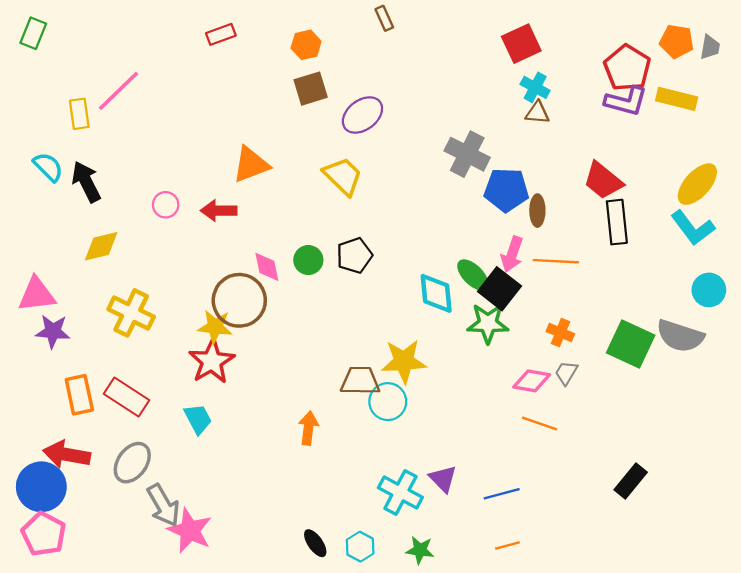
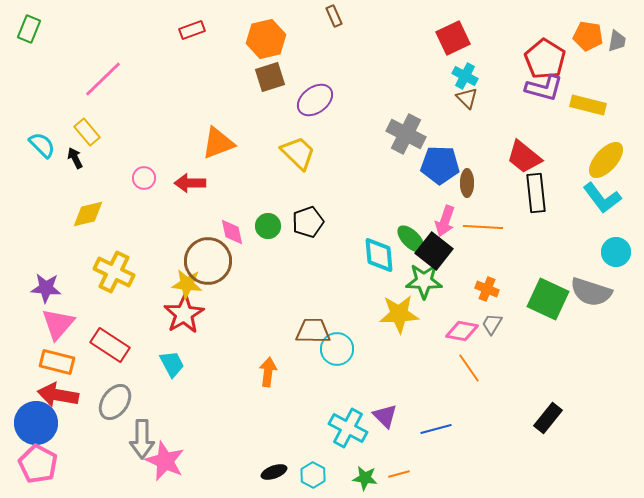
orange hexagon: (306, 45) -> (266, 39), size x1.5
yellow rectangle: (677, 99) -> (588, 105), moved
brown triangle: (537, 113) -> (467, 98), turned 40
yellow rectangle: (79, 114) -> (87, 132), moved, turned -32
black arrow: (86, 182) -> (75, 158), size x0.6
pink triangle: (37, 295) -> (58, 324), moved, turned -42
yellow star: (404, 361) -> (399, 314), moved
orange rectangle: (79, 395) -> (57, 362), moved, turned -64
orange line: (540, 423) -> (469, 368), turned 36
gray arrow: (163, 505) -> (142, 439), turned 30
black ellipse: (315, 543) -> (274, 472), turned -75
orange line: (507, 545) -> (399, 474), moved

